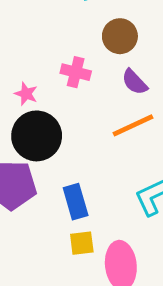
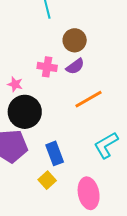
purple semicircle: (135, 82) -> (75, 66), moved, turned -78
yellow square: (82, 243) -> (47, 180), moved, turned -30

